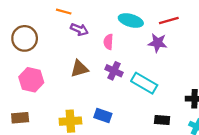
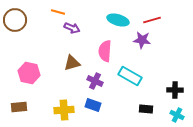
brown circle: (25, 38) -> (15, 20), moved
pink semicircle: (108, 42) -> (105, 51), moved, size x1.5
purple cross: (114, 71) -> (95, 81), moved

